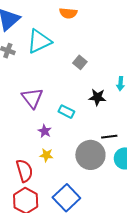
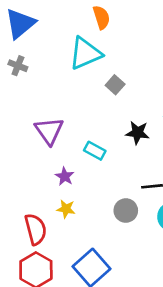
orange semicircle: (68, 13) -> (101, 17), turned -114
cyan triangle: (39, 41) -> (85, 53), moved
gray circle: (90, 155) -> (126, 211), size x0.6

